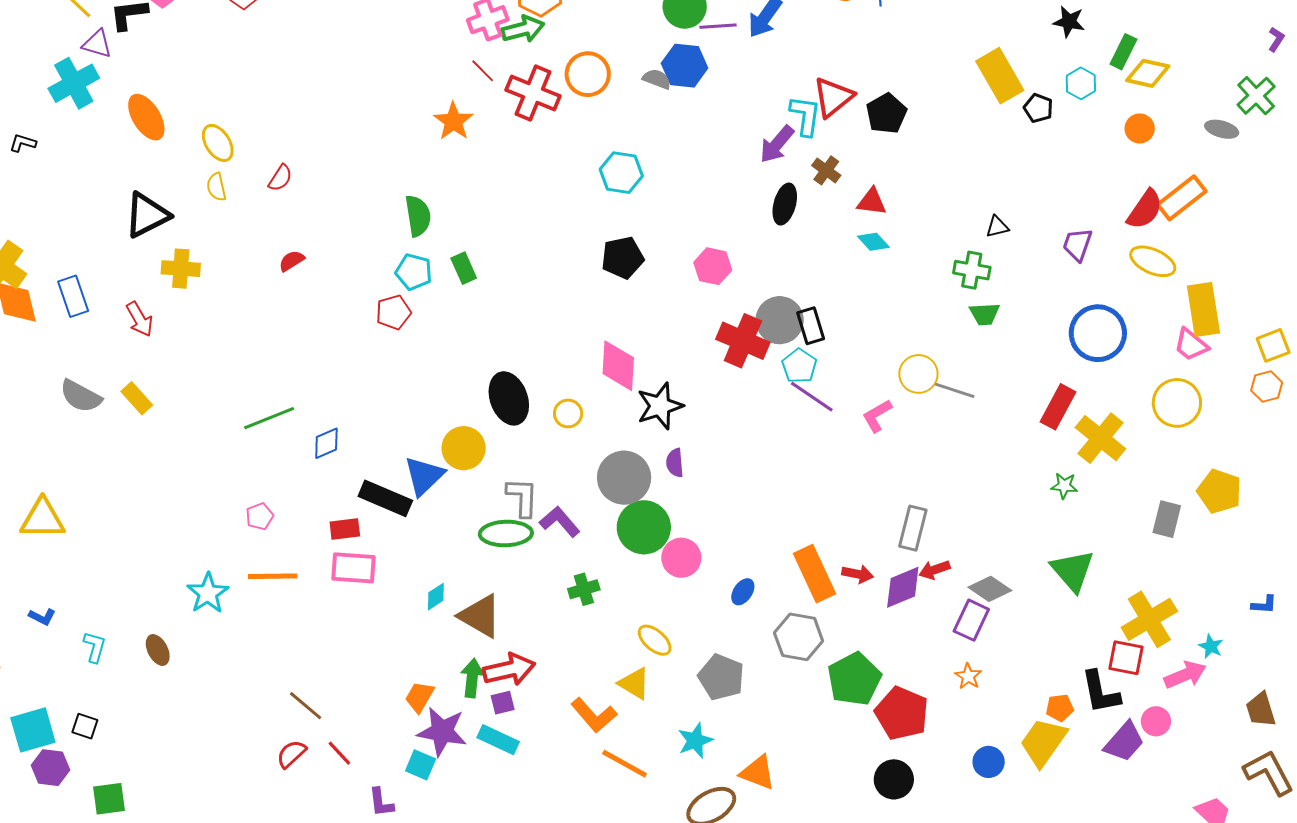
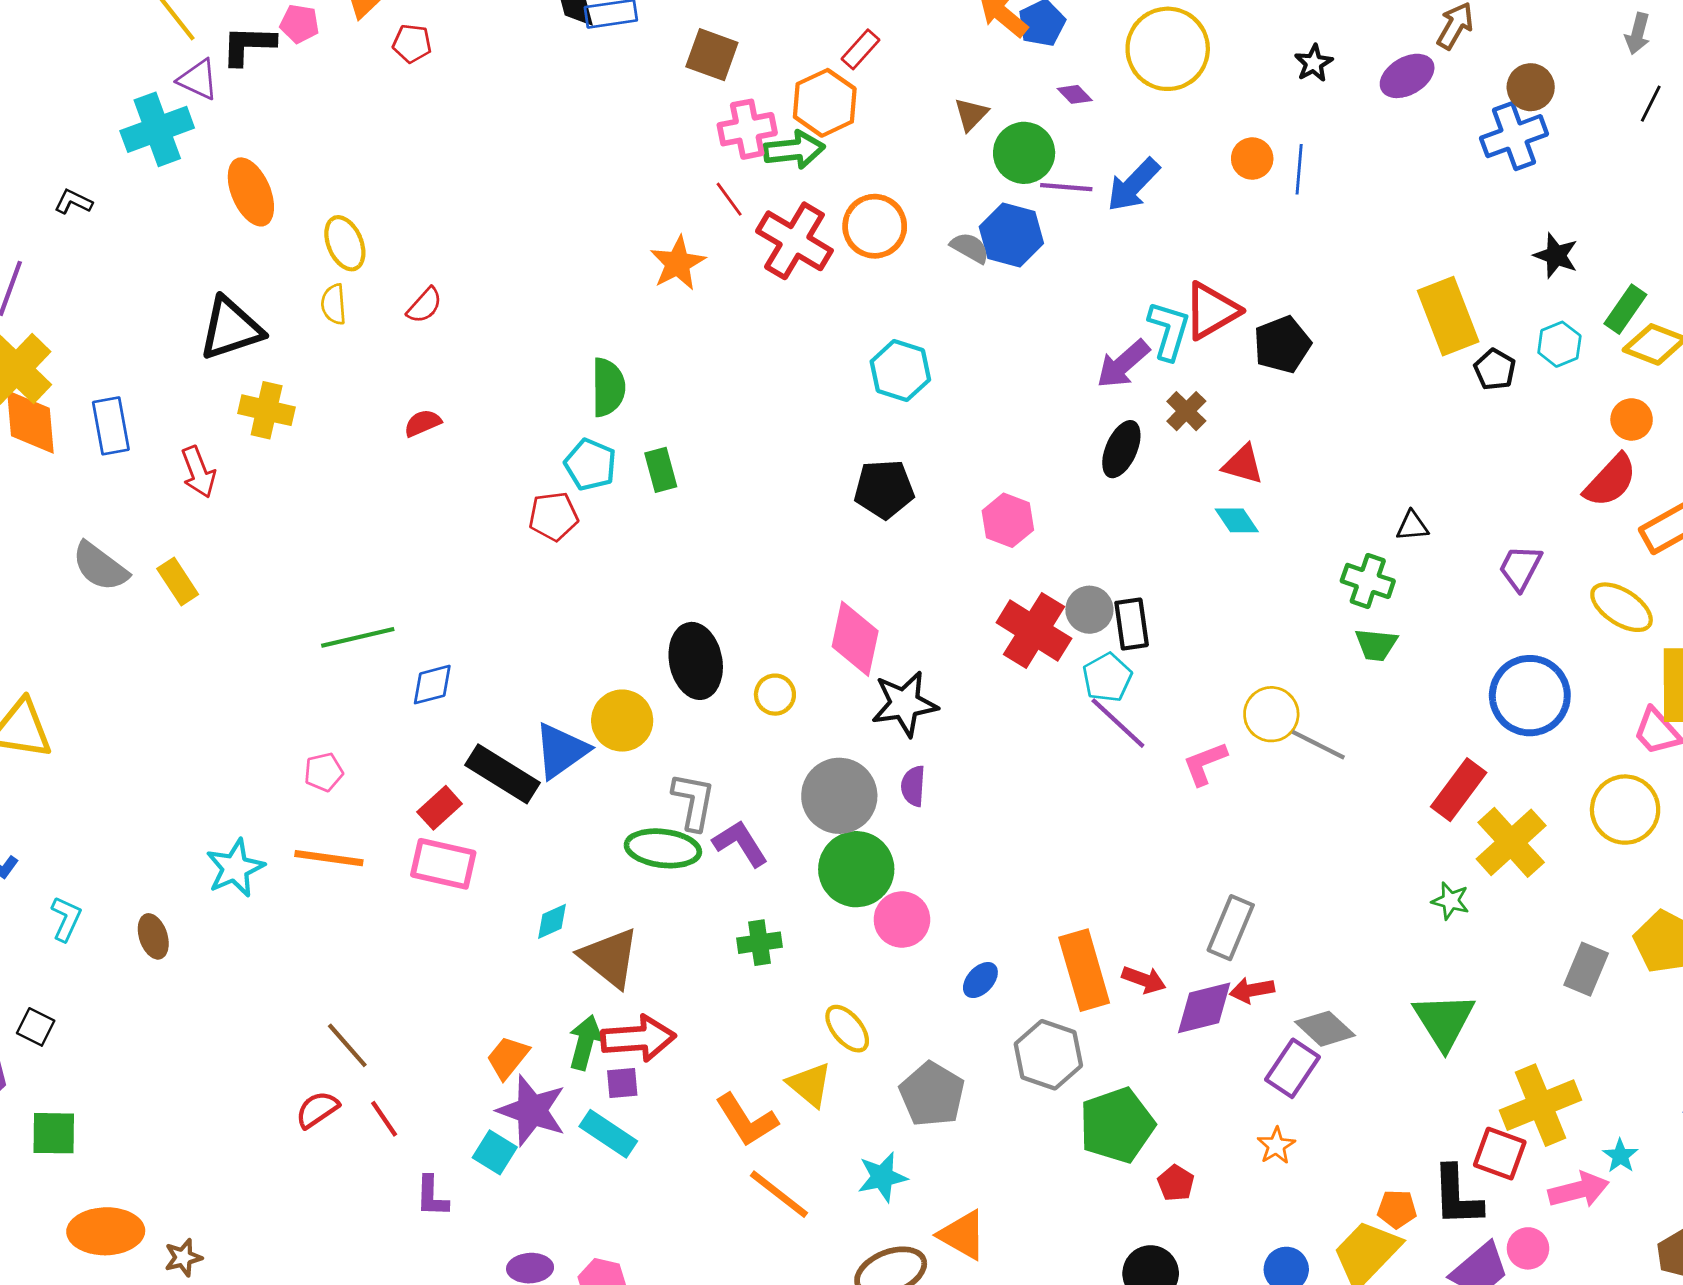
red semicircle: (1145, 209) -> (1610, 481), moved
gray circle: (780, 320) -> (1089, 610), size x0.7
red rectangle: (345, 529) -> (440, 808), turned -44
red pentagon: (902, 713) -> (1176, 1183), size x0.5

